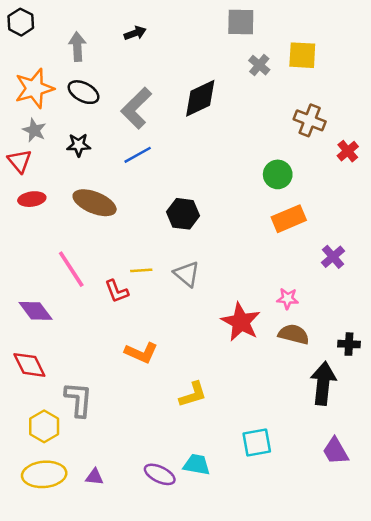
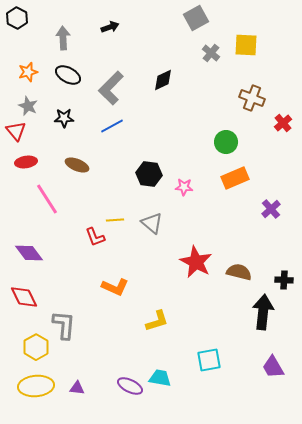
gray square: (241, 22) -> (196, 18), turned -30
orange star: (34, 88) -> (28, 72), size x0.6
black diamond: (200, 98) -> (163, 80), size x0.7
brown ellipse: (95, 203) -> (77, 165), size x0.7
pink line: (71, 269) -> (47, 199), moved
pink star: (288, 299) -> (184, 187), moved

